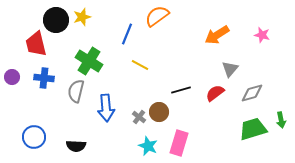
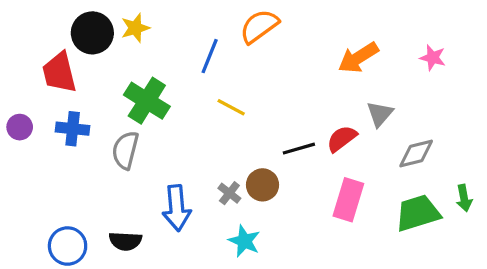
red semicircle: (215, 93) -> (342, 139), moved
blue arrow: (106, 108) -> (177, 208), moved
blue circle: (34, 137) -> (68, 246), moved
pink rectangle: (179, 143) -> (348, 200), moved

